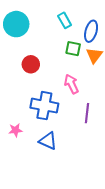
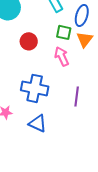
red circle: (31, 64) -> (29, 41), moved
pink arrow: (71, 84) -> (62, 56), moved

